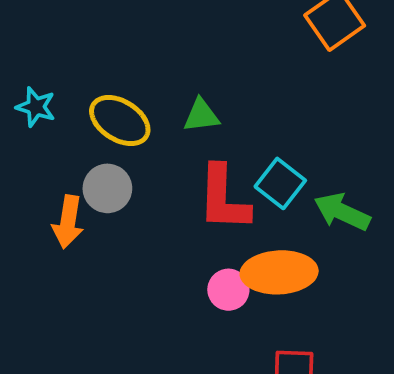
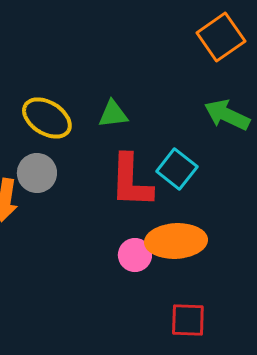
green arrow: (342, 212) -> (227, 115), moved

